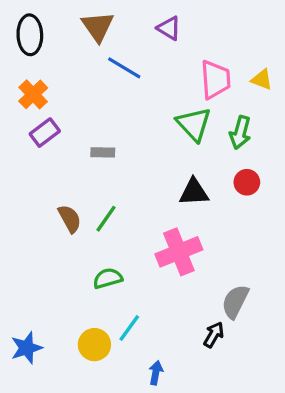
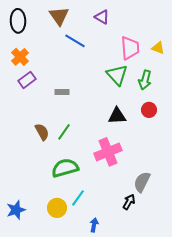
green semicircle: (108, 278) -> (65, 168), size x1.5

